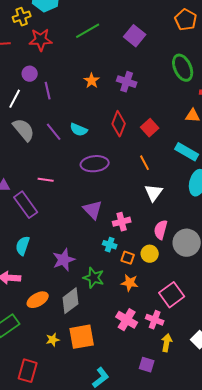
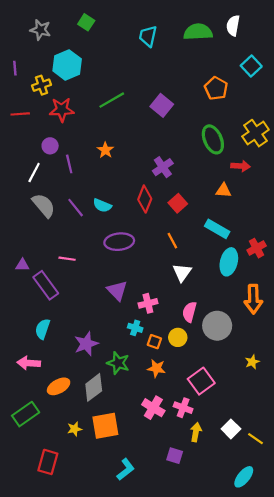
orange star: (92, 81) -> (105, 150), moved
purple cross: (127, 82) -> (163, 167), moved, turned 36

